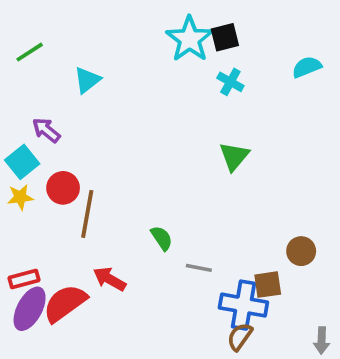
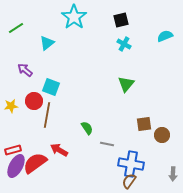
cyan star: (190, 39) -> (74, 17), moved
cyan square: (22, 162) -> (51, 87), moved, turned -30
brown square: (268, 285) -> (144, 124), moved
gray arrow: (322, 340) -> (173, 174), moved

